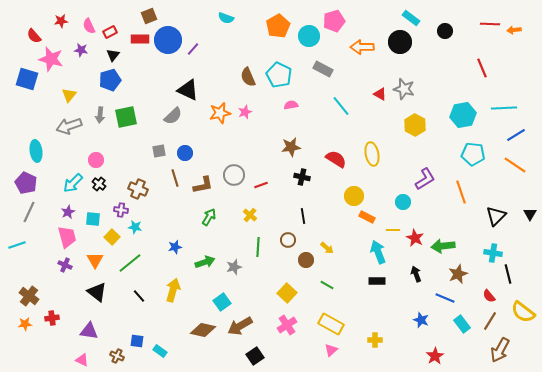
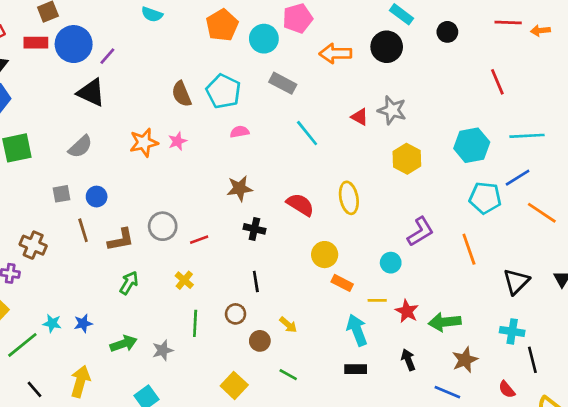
black triangle: (188, 90) -> (91, 93), moved
blue line: (516, 135) -> (518, 178), moved
cyan star: (135, 227) -> (52, 323), moved

